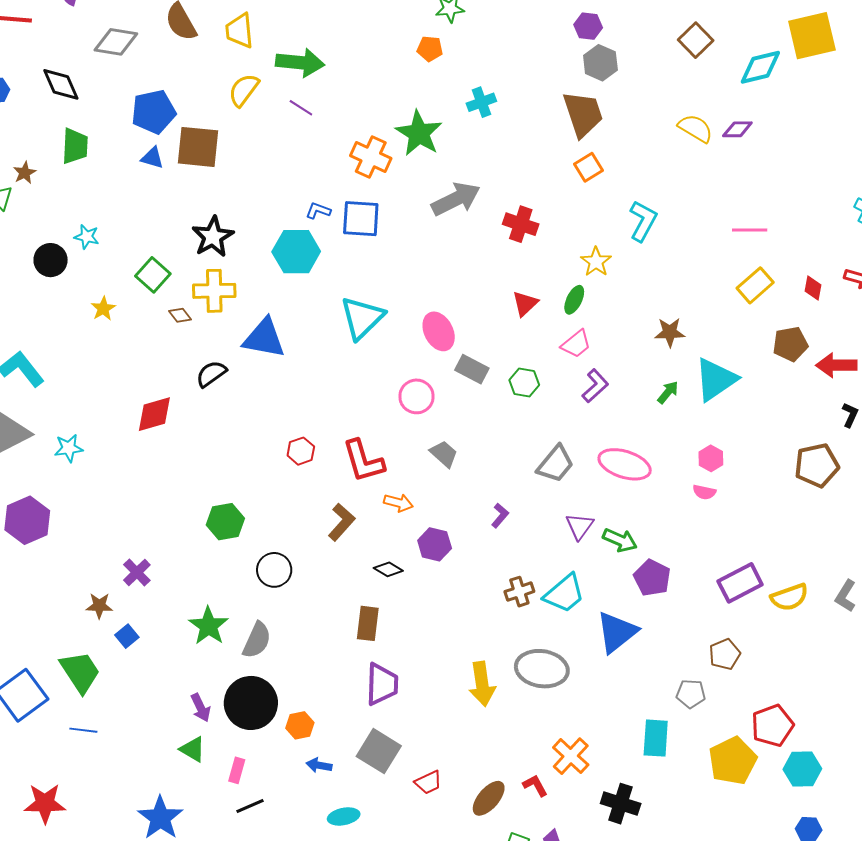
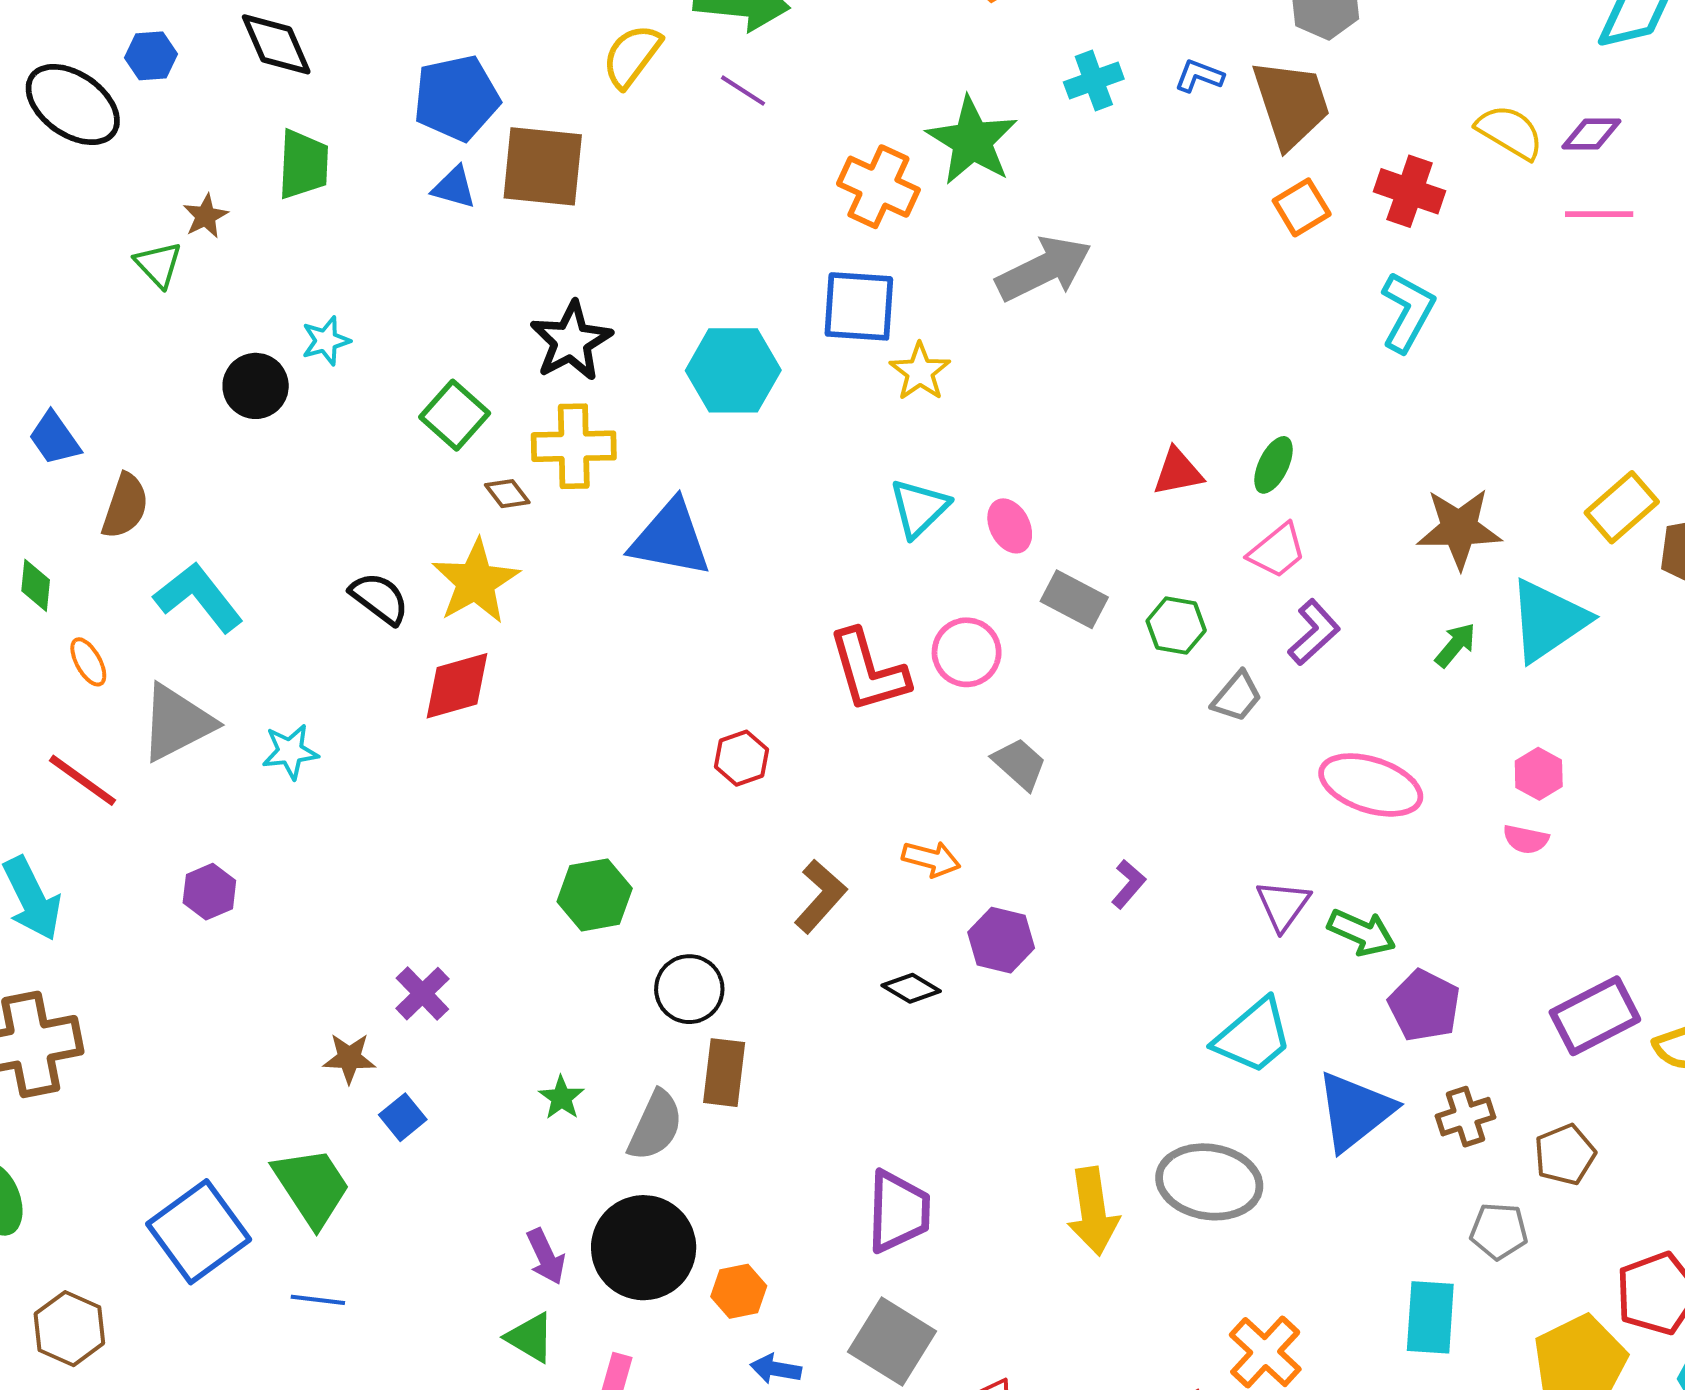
blue L-shape: (318, 211) -> (1199, 76), moved
red cross: (521, 224) -> (1410, 191), moved
pink line: (750, 230) -> (1599, 214), moved
cyan star: (87, 237) -> (326, 341), turned -30
yellow star: (596, 262) -> (920, 372), moved
yellow rectangle: (755, 285) -> (1622, 507), moved
red triangle: (525, 303) -> (1178, 472), turned 32
yellow star: (103, 309) -> (476, 582), moved, size x1.8
cyan triangle: (362, 318) -> (919, 508), moved, size x0.7
pink ellipse: (439, 331) -> (1010, 526), size x0.7
brown star: (670, 332) -> (1459, 528), size x1.4
black semicircle: (211, 374) -> (379, 598), moved, turned 72
red L-shape: (363, 461) -> (868, 671), moved
gray trapezoid: (555, 464) -> (1237, 697), moved, size x0.7
purple hexagon: (27, 520) -> (209, 892), size x0.6
brown cross: (519, 592) -> (1465, 1117), moved
brown rectangle: (368, 623) -> (724, 1073), moved
green star: (208, 626) -> (561, 1098), size x0.6

